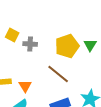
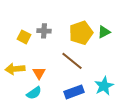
yellow square: (12, 35) -> (24, 37), moved
green triangle: (90, 45) -> (104, 32), turned 32

